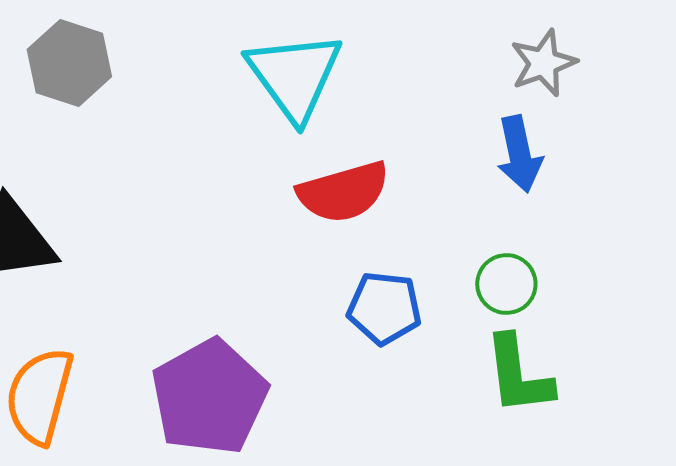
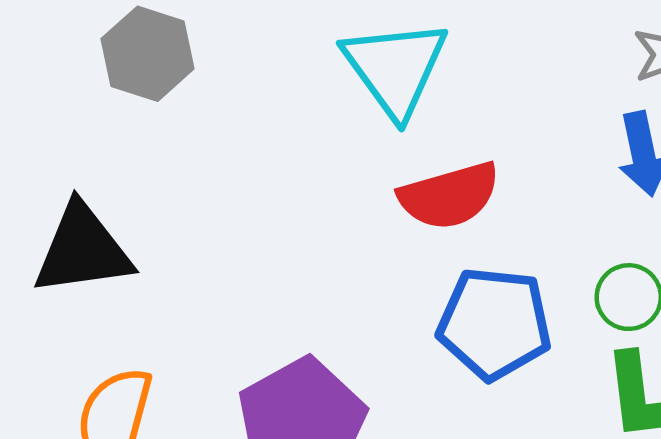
blue pentagon: (384, 308) -> (494, 323), size x1.4

